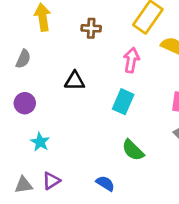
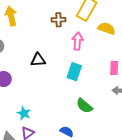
brown cross: (91, 28) -> (59, 20), moved
cyan star: (40, 142) -> (24, 113), moved

